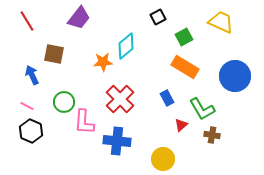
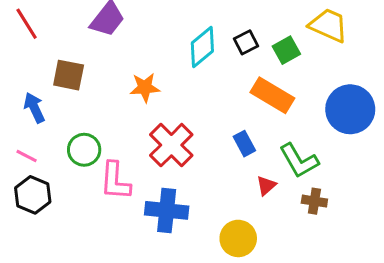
black square: (158, 17) -> (246, 42), moved
green square: (184, 37) -> (286, 50), moved
cyan diamond: (126, 46) -> (202, 47), moved

